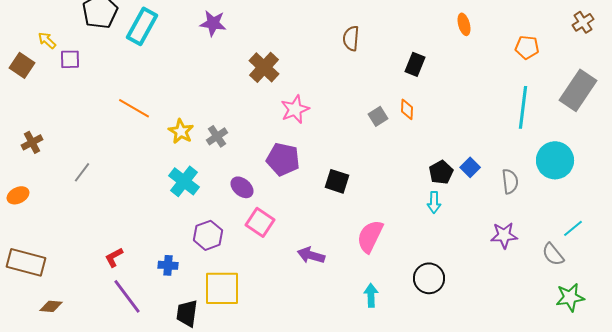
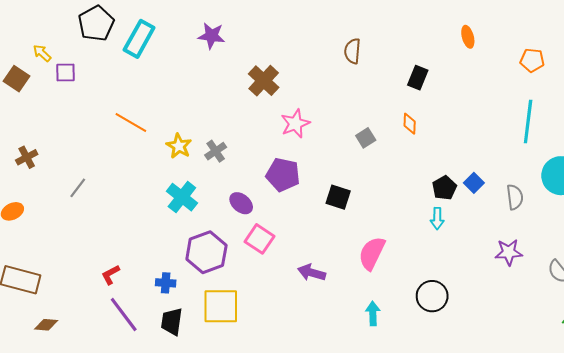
gray square: (378, 116) -> (366, 138), moved
purple hexagon: (208, 235) -> (206, 252), size x1.4
black trapezoid: (187, 313) -> (172, 322), moved

